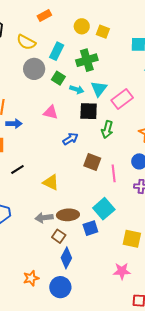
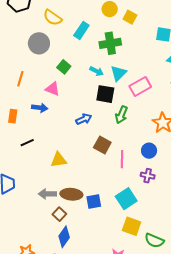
gray circle: (34, 69) -> (39, 43), moved
green square: (58, 78) -> (64, 67), moved
pink triangle: (51, 112) -> (53, 89), moved
blue arrow: (14, 124) -> (40, 108), moved
yellow triangle: (51, 182) -> (59, 160), turned -42
cyan square: (104, 209) -> (126, 199), moved
blue square: (90, 228) -> (94, 201), moved

